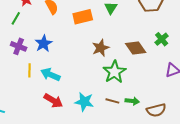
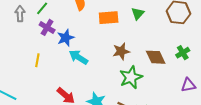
purple cross: (19, 46) -> (47, 27), moved
yellow line: (29, 70) -> (37, 60), moved
cyan arrow: (50, 75) -> (78, 57), moved

